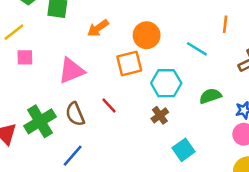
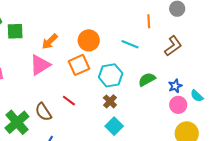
pink triangle: (71, 71) -> (40, 65), moved
cyan square: (184, 150) -> (114, 126), moved

